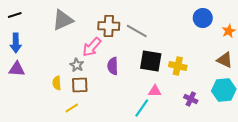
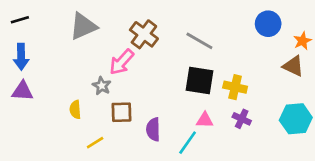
brown cross: (109, 26) -> (144, 34), turned 35
gray line: (137, 31) -> (199, 41), moved
brown triangle: (225, 60) -> (293, 66), moved
purple semicircle: (113, 66) -> (153, 129), moved
brown square: (80, 85) -> (122, 112), moved
purple cross: (191, 99) -> (242, 119), moved

